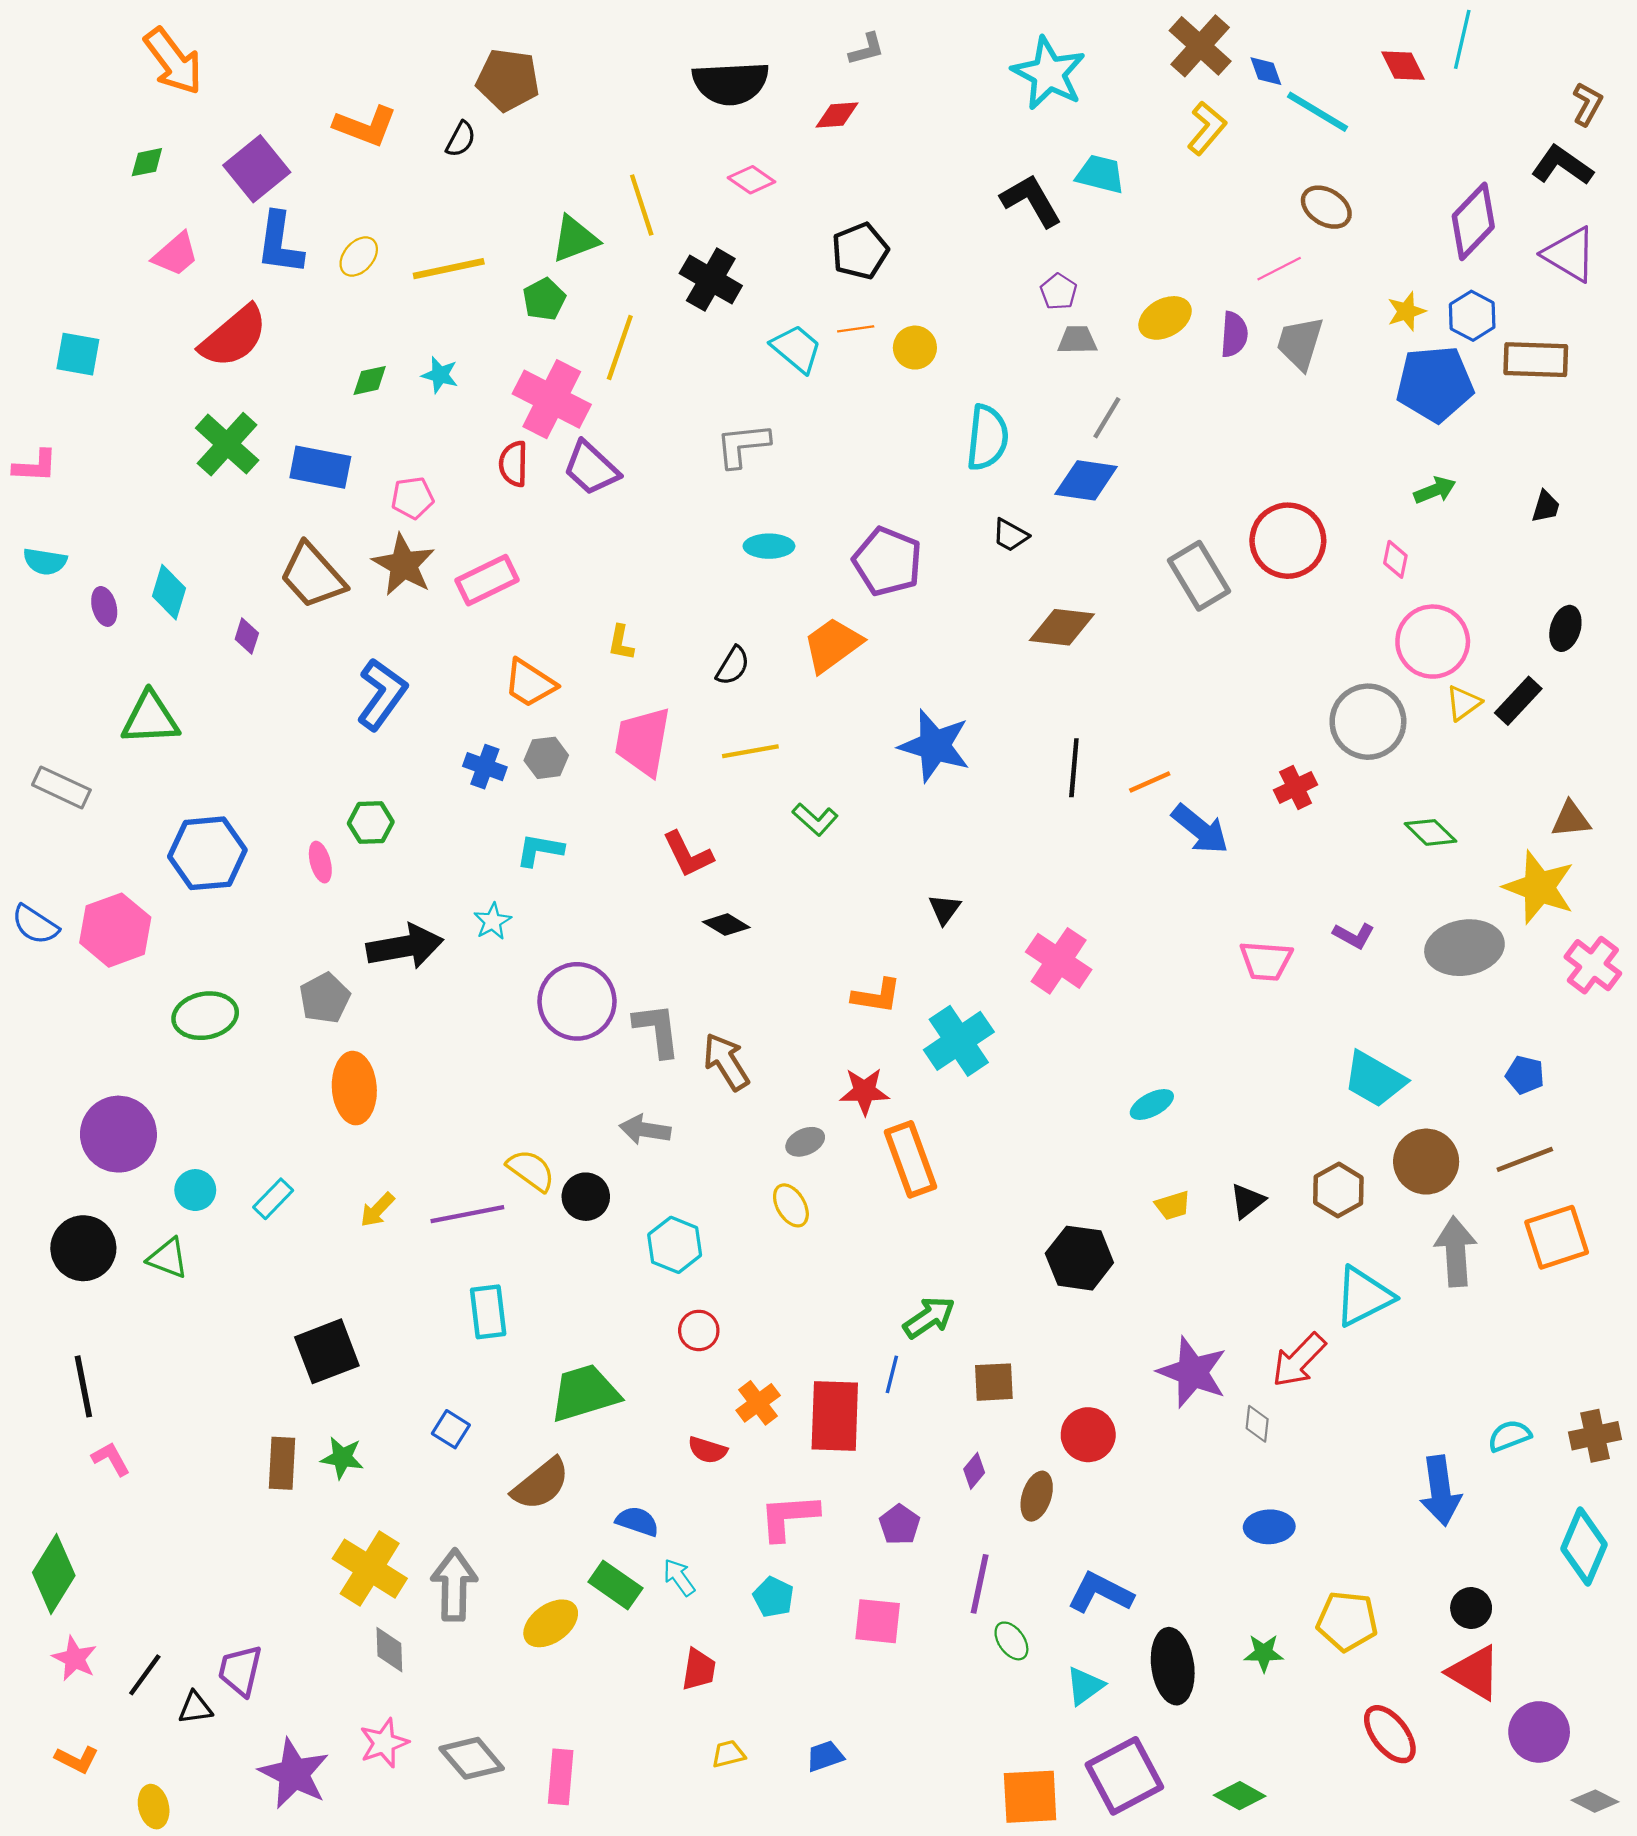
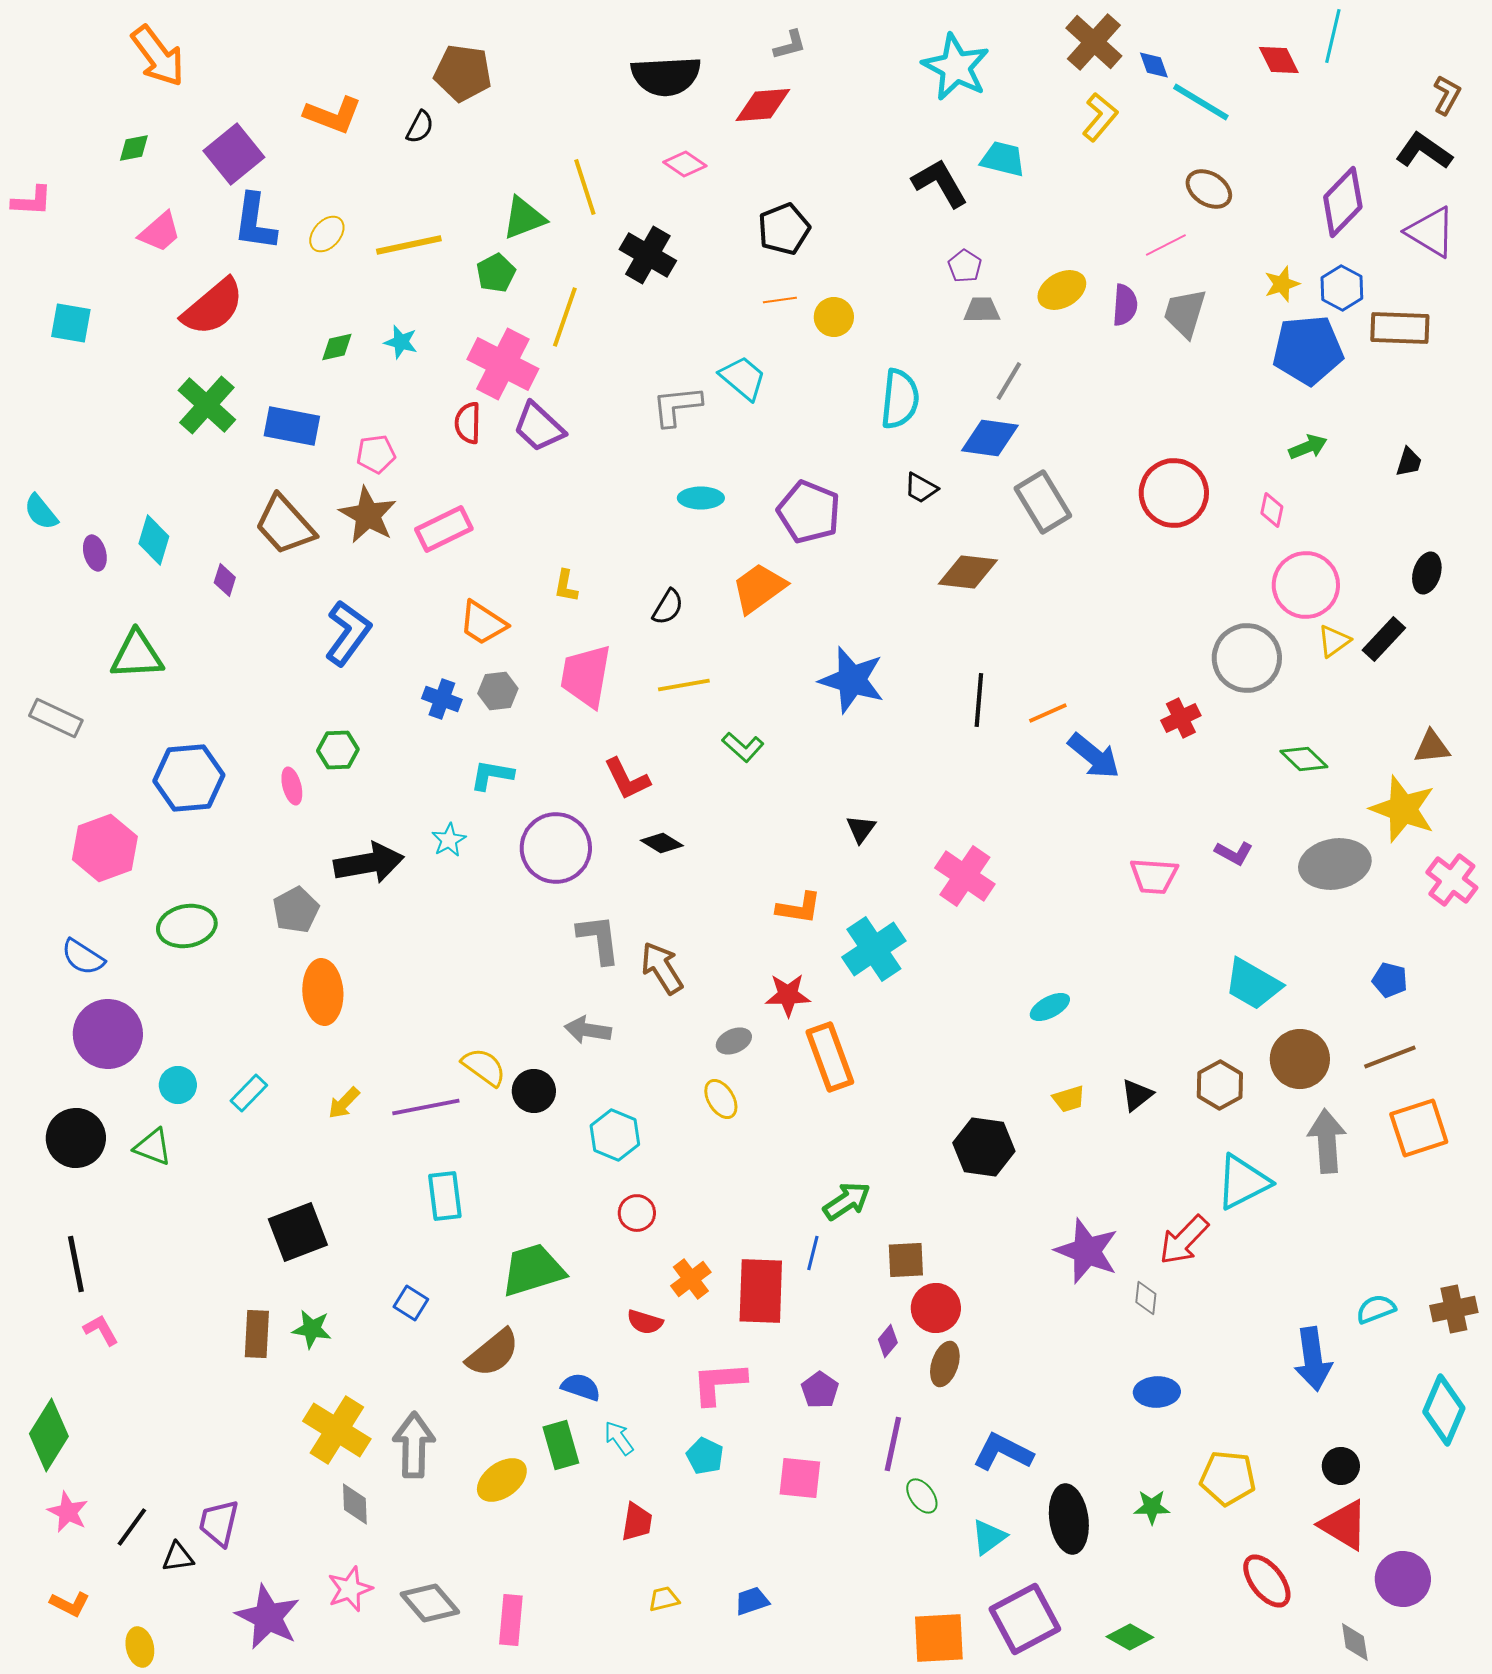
red diamond: (837, 115) -> (763, 105), size x1.4
cyan trapezoid: (796, 349) -> (743, 378), moved
pink L-shape: (35, 466) -> (32, 201), moved
cyan semicircle: (45, 561) -> (41, 512), turned 42
gray rectangle: (1199, 576) -> (1043, 502), moved
blue semicircle: (35, 925) -> (83, 957), moved
purple circle: (577, 1001) -> (556, 848), moved
red circle: (1088, 1435) -> (936, 1308), moved
green rectangle: (615, 1585) -> (561, 1445), turned 39
gray diamond: (1595, 1801) -> (1355, 1642), moved, turned 54

